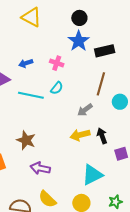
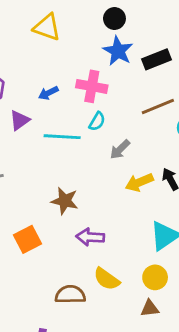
pink cross: (57, 63) -> (92, 86), size x1.5
brown line: (101, 84) -> (158, 106), turned 60
gray arrow: (85, 110) -> (120, 149), moved

